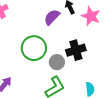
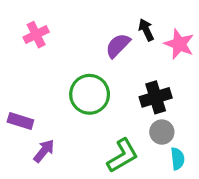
gray circle: (57, 62) -> (162, 132), moved

